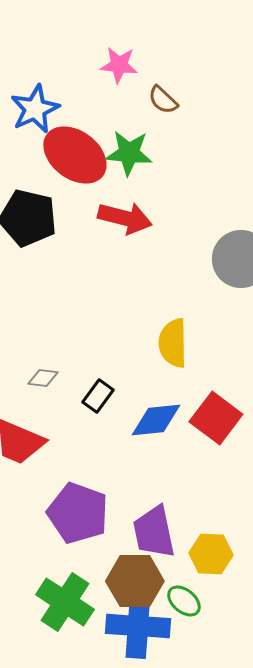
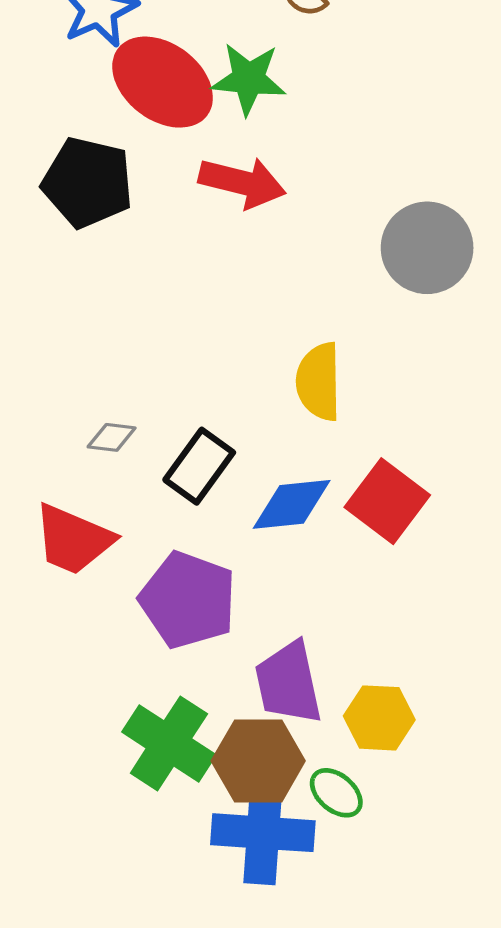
black rectangle: (98, 396) -> (199, 466), size x1.4
purple pentagon: (78, 513) -> (188, 600), moved
green cross: (65, 602) -> (169, 743), moved

